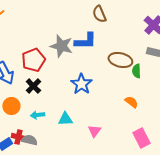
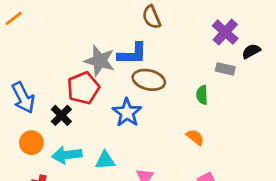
red pentagon: (33, 60) -> (83, 88), moved
brown ellipse: (120, 60) -> (149, 80), moved
cyan arrow: (37, 115) -> (67, 155), size x1.5

